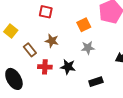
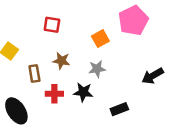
gray star: (88, 48) -> (97, 69), moved
brown rectangle: (30, 50) -> (34, 73), turned 32

